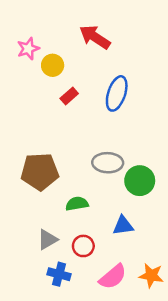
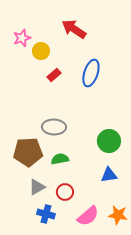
gray ellipse: (108, 163) -> (54, 127), moved
brown pentagon: (40, 172) -> (28, 152), moved
blue triangle: (123, 225) -> (109, 175), moved

